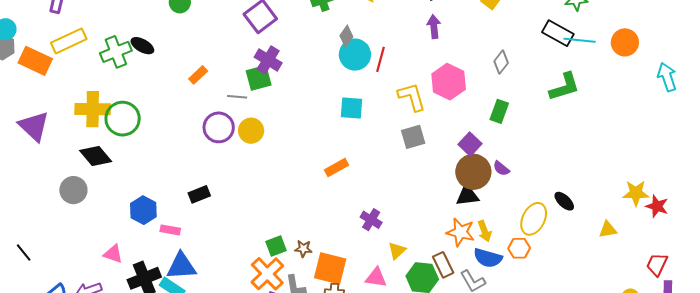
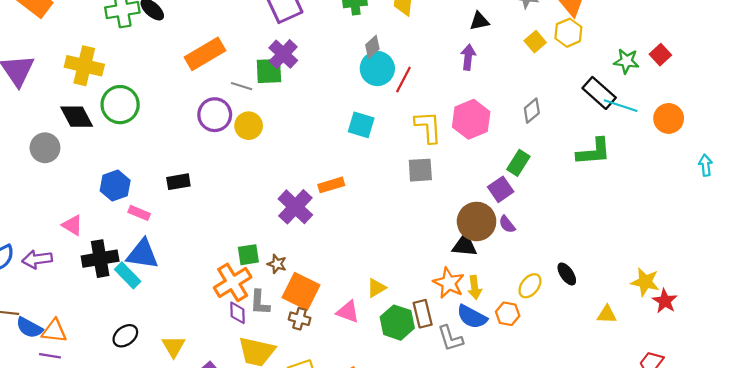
orange rectangle: (198, 75) -> (205, 54), size x1.8
cyan arrow: (667, 77) -> (706, 165), size x0.7
green circle: (123, 119) -> (120, 105), moved
purple square: (470, 144) -> (501, 189), moved
yellow ellipse: (534, 219) -> (530, 286), size x0.7
purple cross: (371, 220) -> (295, 207), moved, size x1.5

